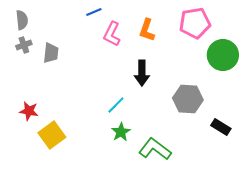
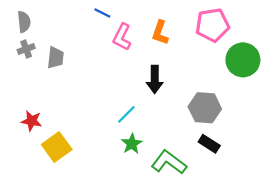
blue line: (94, 12) -> (102, 13), turned 49
black rectangle: (221, 127) -> (209, 144), moved

